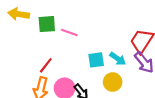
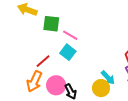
cyan arrow: (118, 59) -> (108, 78), moved
cyan square: (96, 60) -> (68, 52), moved, turned 35

